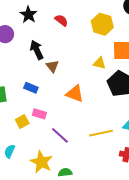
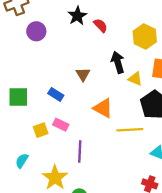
black star: (28, 15) -> (77, 16), moved
black arrow: (37, 50) -> (118, 62), moved
yellow line: (101, 133) -> (130, 130), moved
purple line: (60, 135) -> (80, 152), turned 42

